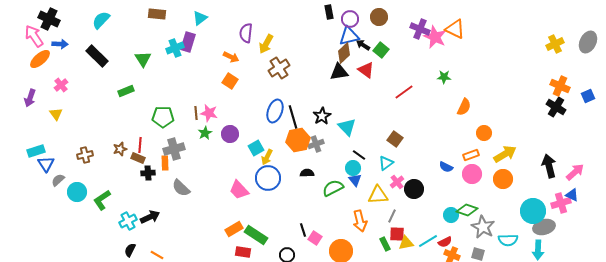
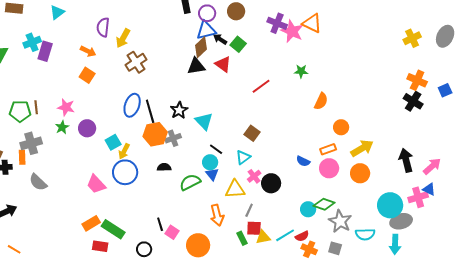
purple rectangle: (188, 42) -> (45, 51), moved
brown line: (196, 113) -> (36, 107), moved

